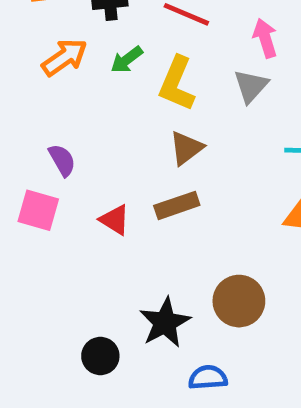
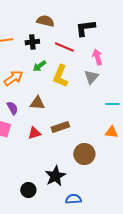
orange arrow: (65, 57) -> (13, 78), moved
brown triangle: (186, 148) -> (37, 103), moved, turned 42
red triangle: (115, 220) -> (34, 133), turned -48
brown circle: (239, 301) -> (84, 154), moved

